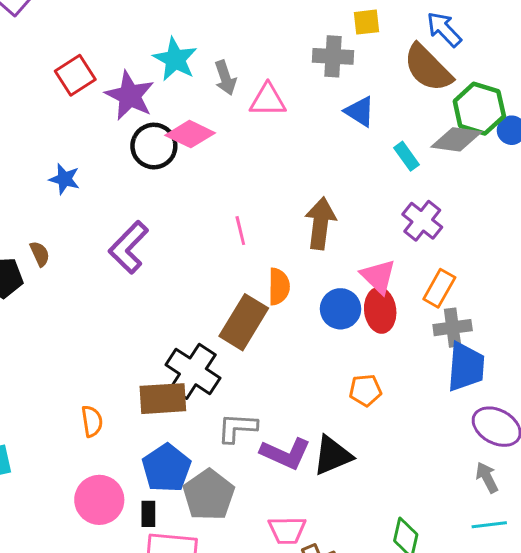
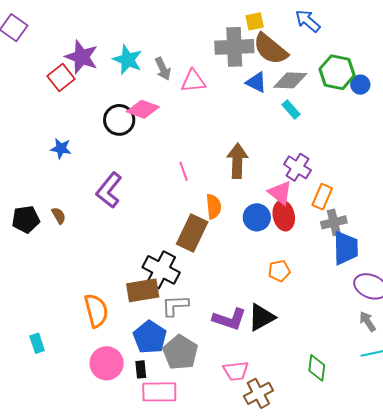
gray cross: (333, 56) -> (234, 47), size x1.4
brown semicircle: (428, 68) -> (270, 49), moved
purple star: (130, 96) -> (82, 57), moved
gray diamond: (456, 139) -> (290, 80), moved
purple cross: (422, 221) -> (297, 167), moved
brown semicircle: (40, 254) -> (59, 216), moved
orange semicircle: (92, 421) -> (96, 311), size x1.6
gray L-shape: (237, 428) -> (175, 306), moved

